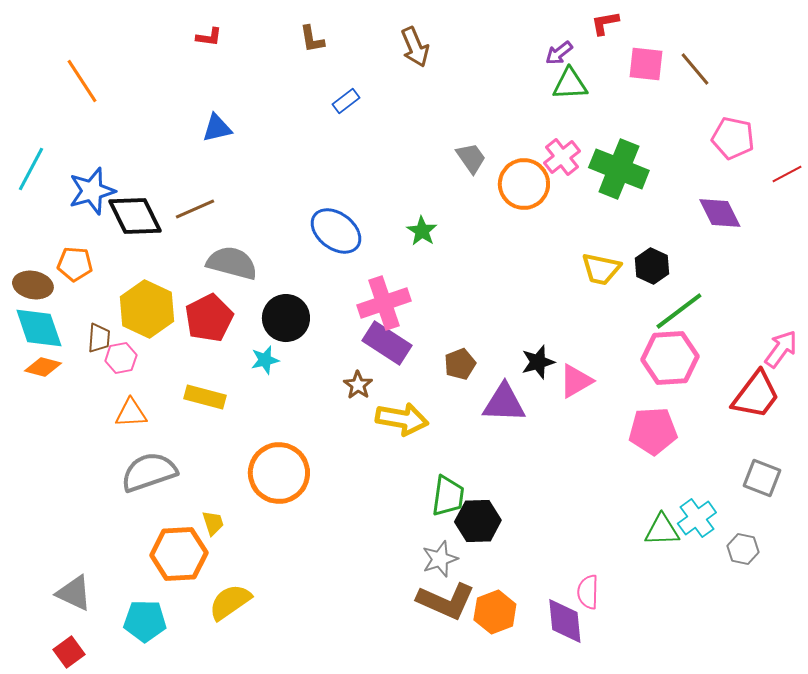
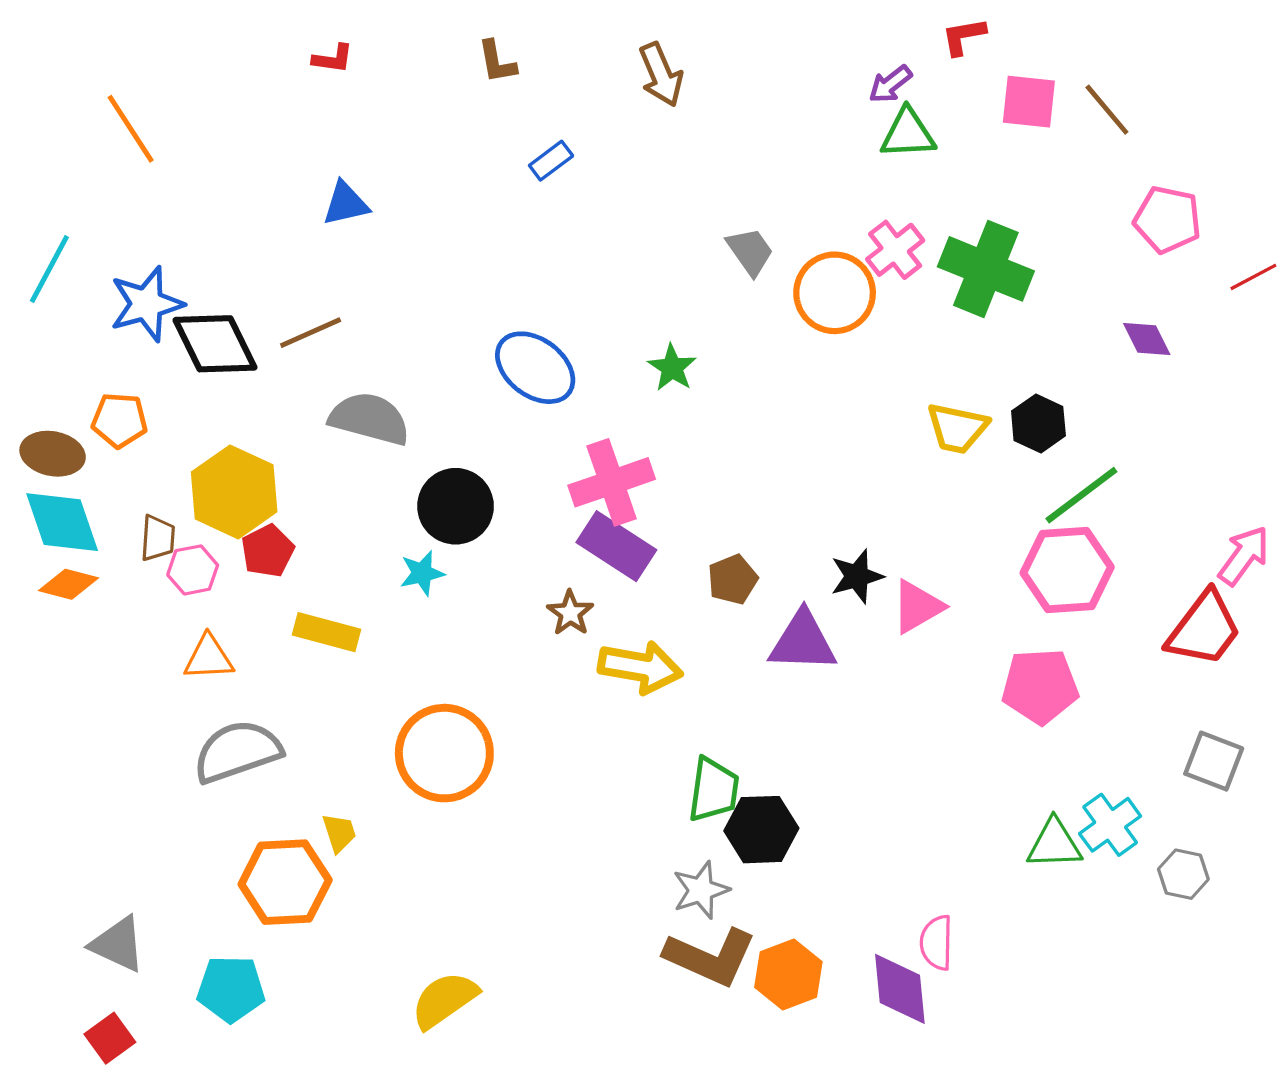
purple diamond: (720, 213) -> (1147, 339), size x0.7
red pentagon: (209, 318) -> (268, 551), moved, size x0.7
yellow semicircle: (230, 602) -> (444, 1000), moved

